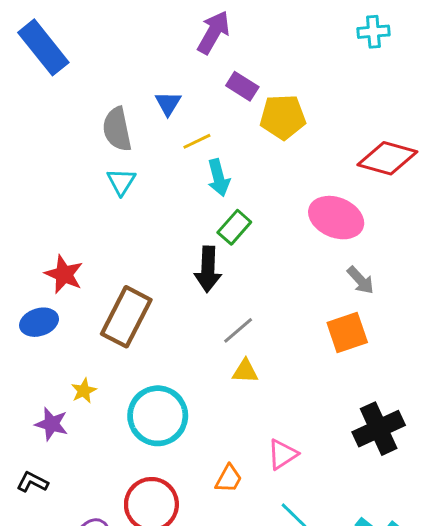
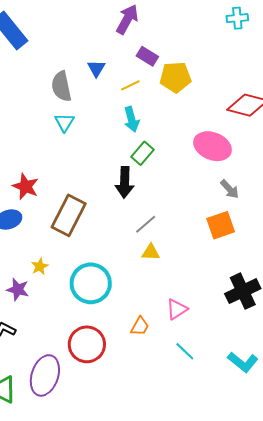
yellow line: (197, 141) -> (130, 85), moved

